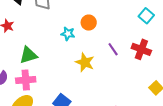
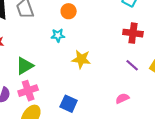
orange circle: (89, 23) -> (69, 11), moved
purple line: (113, 49) -> (132, 65), moved

